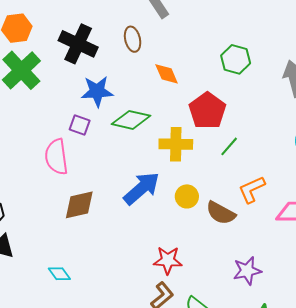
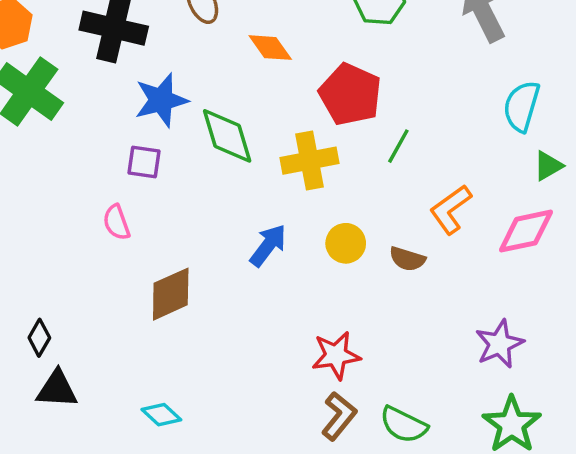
green diamond: (131, 120) -> (227, 136), turned 72
pink semicircle: (56, 157) -> (116, 222), size x0.6
blue arrow: (142, 188) -> (268, 245), size x0.7
brown semicircle: (221, 213) -> (407, 259), size x0.7
purple star: (247, 271) -> (499, 344), moved

